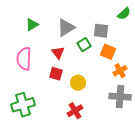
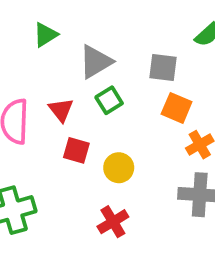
green triangle: (32, 25) -> (45, 35), moved
green square: (84, 45) -> (109, 100), moved
red triangle: (58, 53) -> (61, 110), moved

